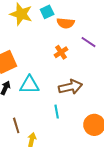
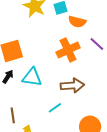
orange cross: (61, 52) -> (68, 50), size x1.6
cyan line: (57, 112) -> (55, 108), turned 56

